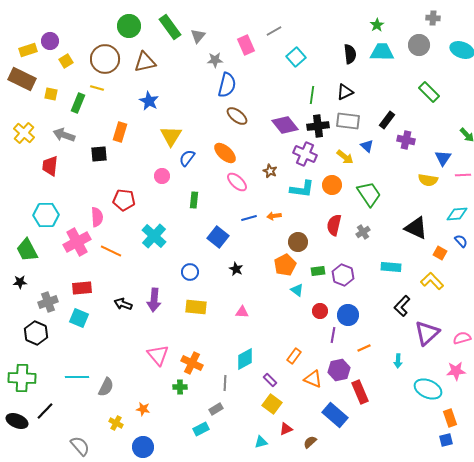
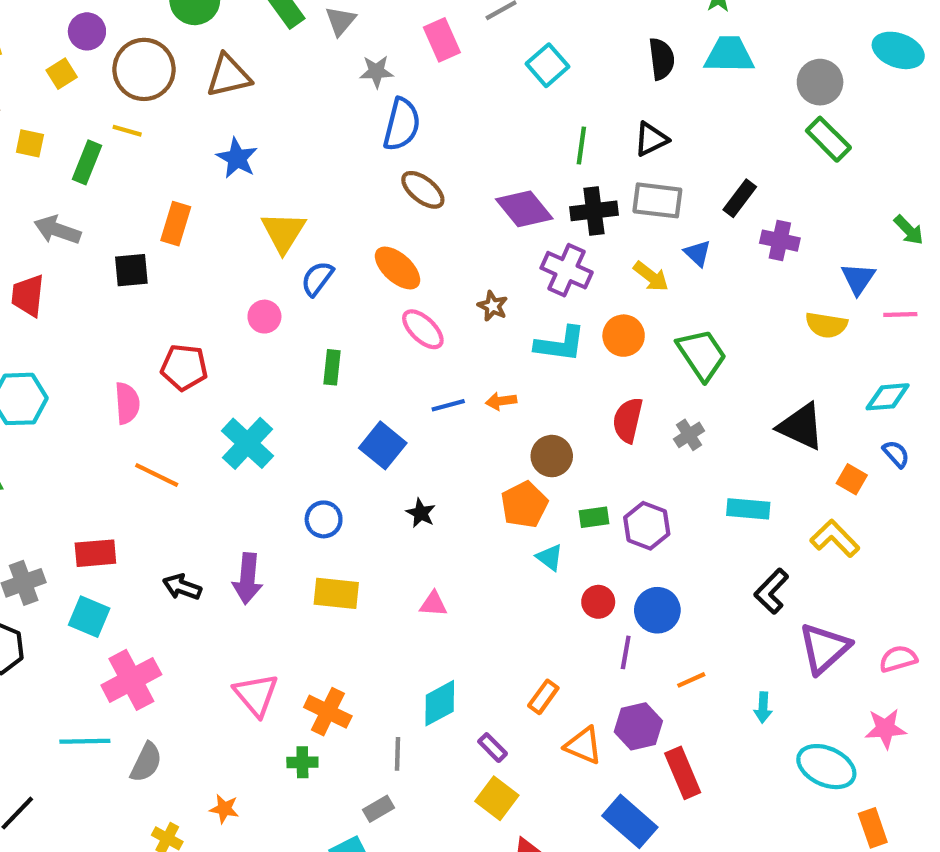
purple circle: (50, 41) -> (87, 31), moved
gray circle: (419, 45) -> (820, 82), moved
pink cross: (77, 242) -> (131, 680), moved

